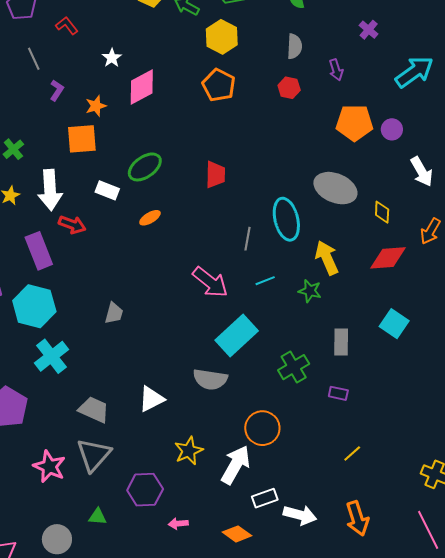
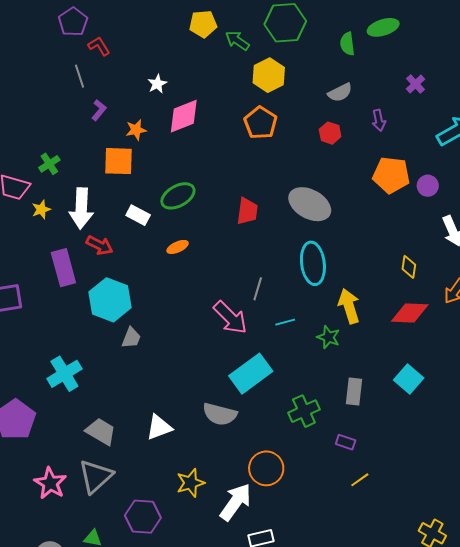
red L-shape: (67, 26) -> (99, 46), moved
gray semicircle: (294, 46) -> (340, 92), turned 55
gray ellipse: (335, 188) -> (310, 204), moved
gray line: (247, 239) -> (258, 289), moved
cyan hexagon: (34, 306) -> (110, 300), moved
yellow line: (352, 454) -> (360, 480), moved

